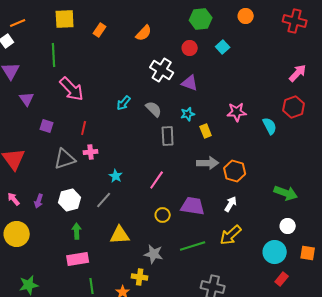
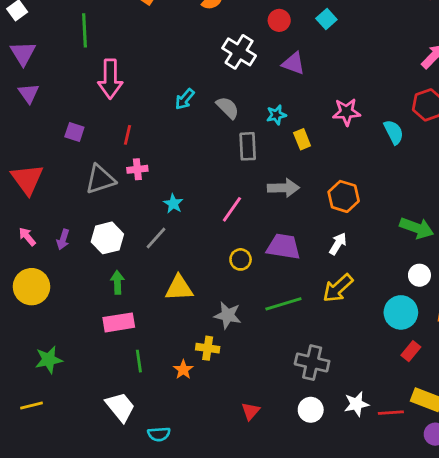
purple triangle: (190, 83) -> (293, 63), moved
pink arrow: (72, 89) -> (110, 79), turned 44
purple triangle: (27, 99) -> (29, 93), moved
gray arrow: (208, 163) -> (283, 188), moved

